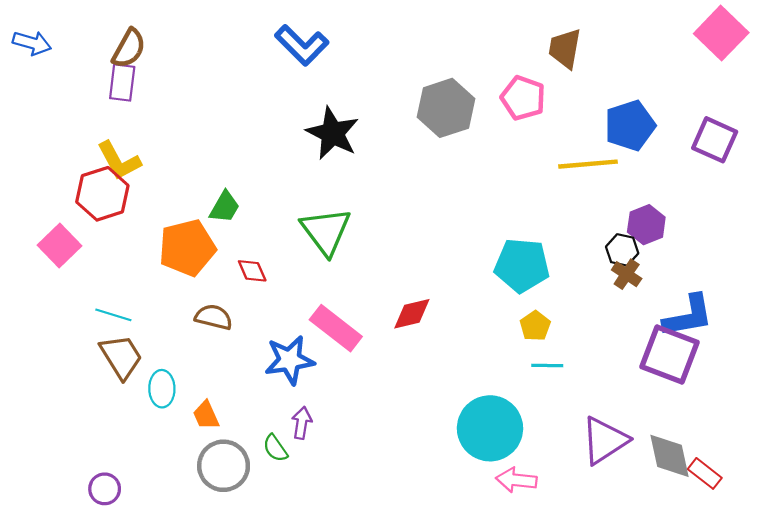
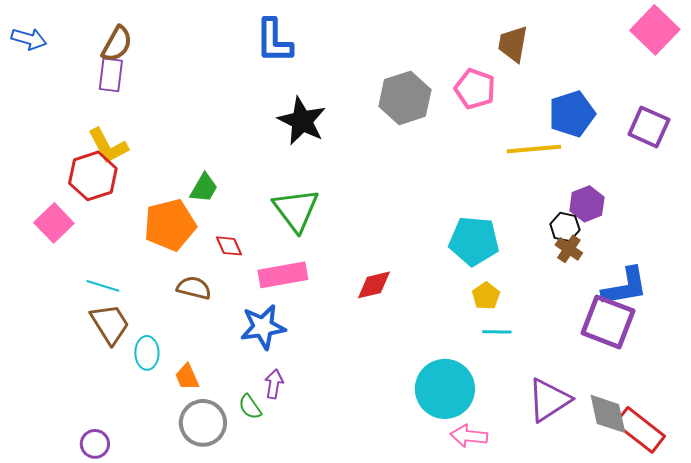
blue L-shape: (302, 45) -> (274, 41), turned 45
pink rectangle: (336, 328) -> (283, 275), moved, turned -48
red rectangle: (705, 473) -> (640, 430), size x1.6

